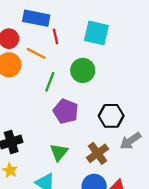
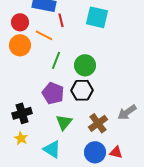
green circle: (83, 70) -> (85, 65), moved
purple pentagon: (66, 111) -> (53, 93), moved
black hexagon: (111, 116) -> (82, 90), moved

